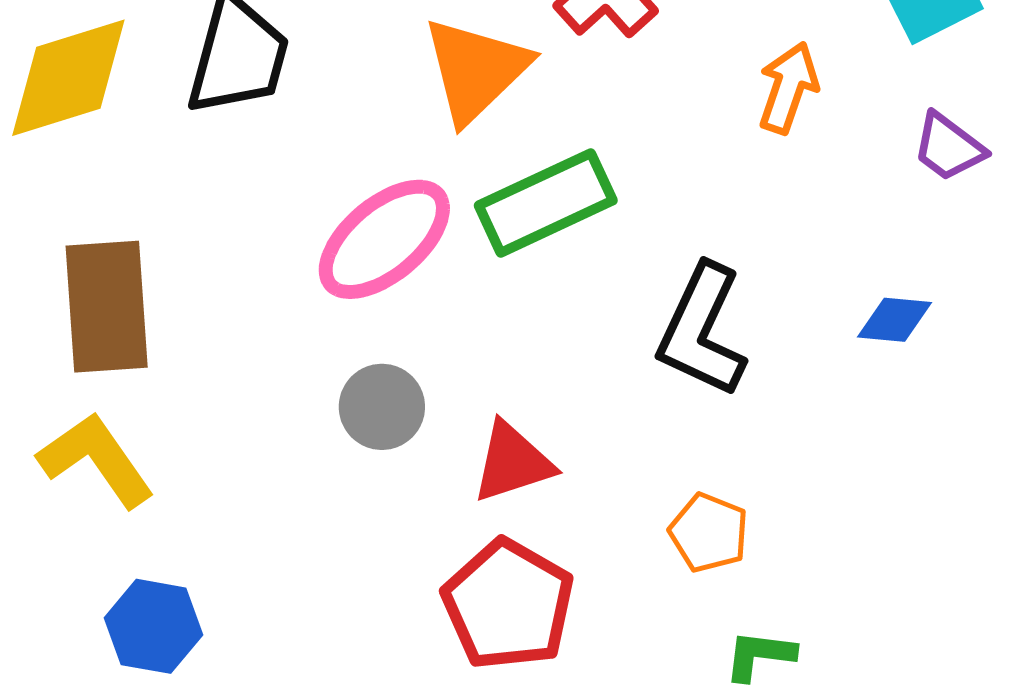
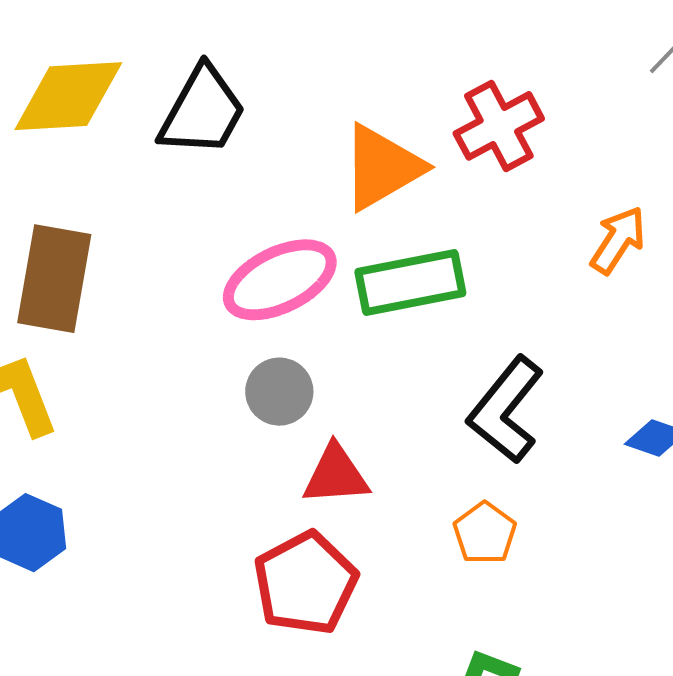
gray circle: (382, 407) -> (279, 392), moved
orange pentagon: (709, 533) -> (485, 533), moved

